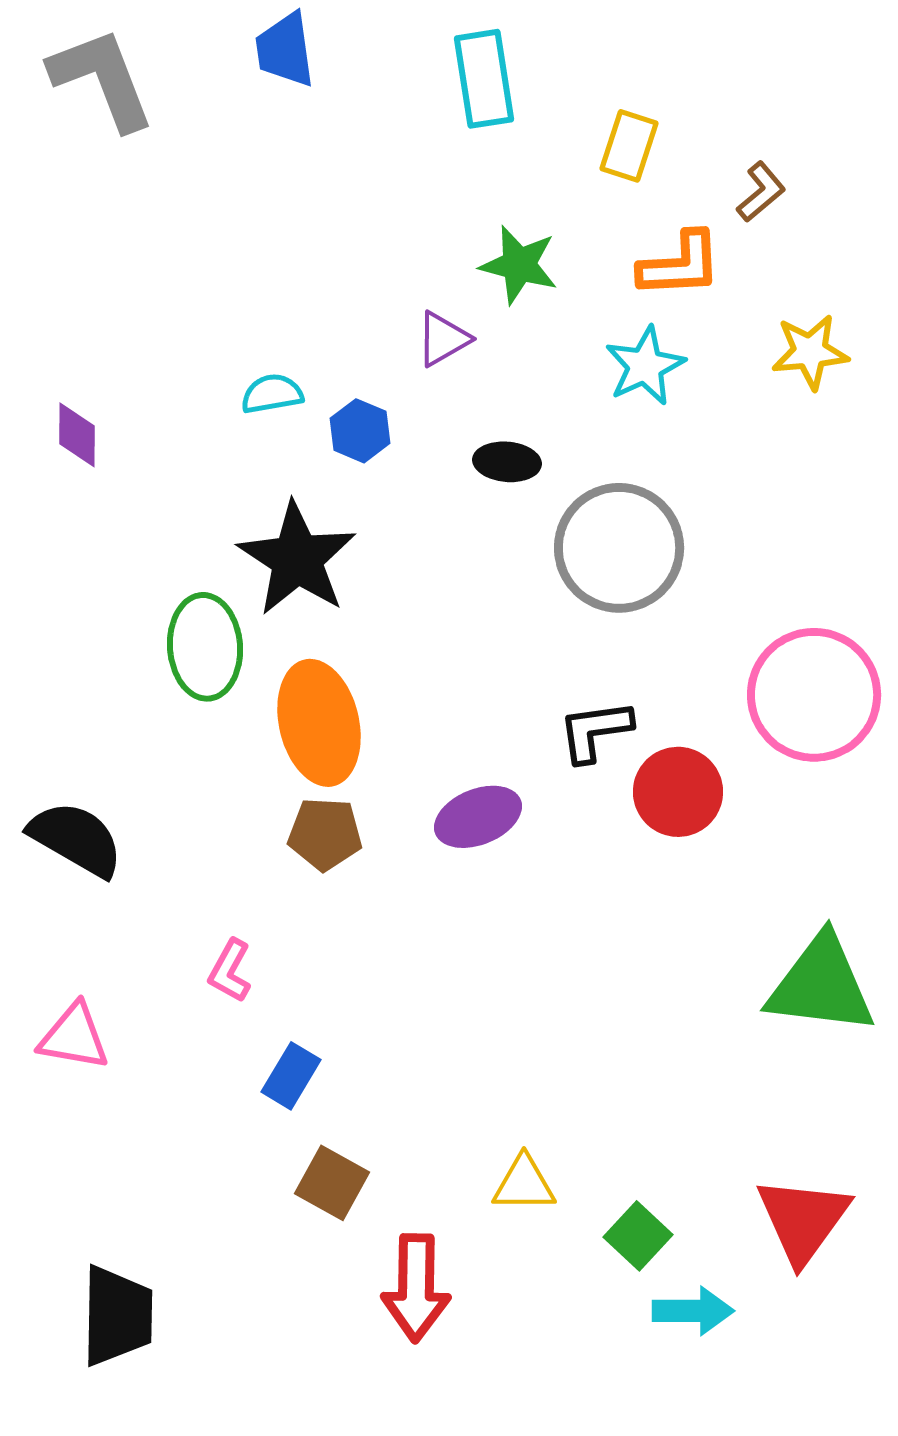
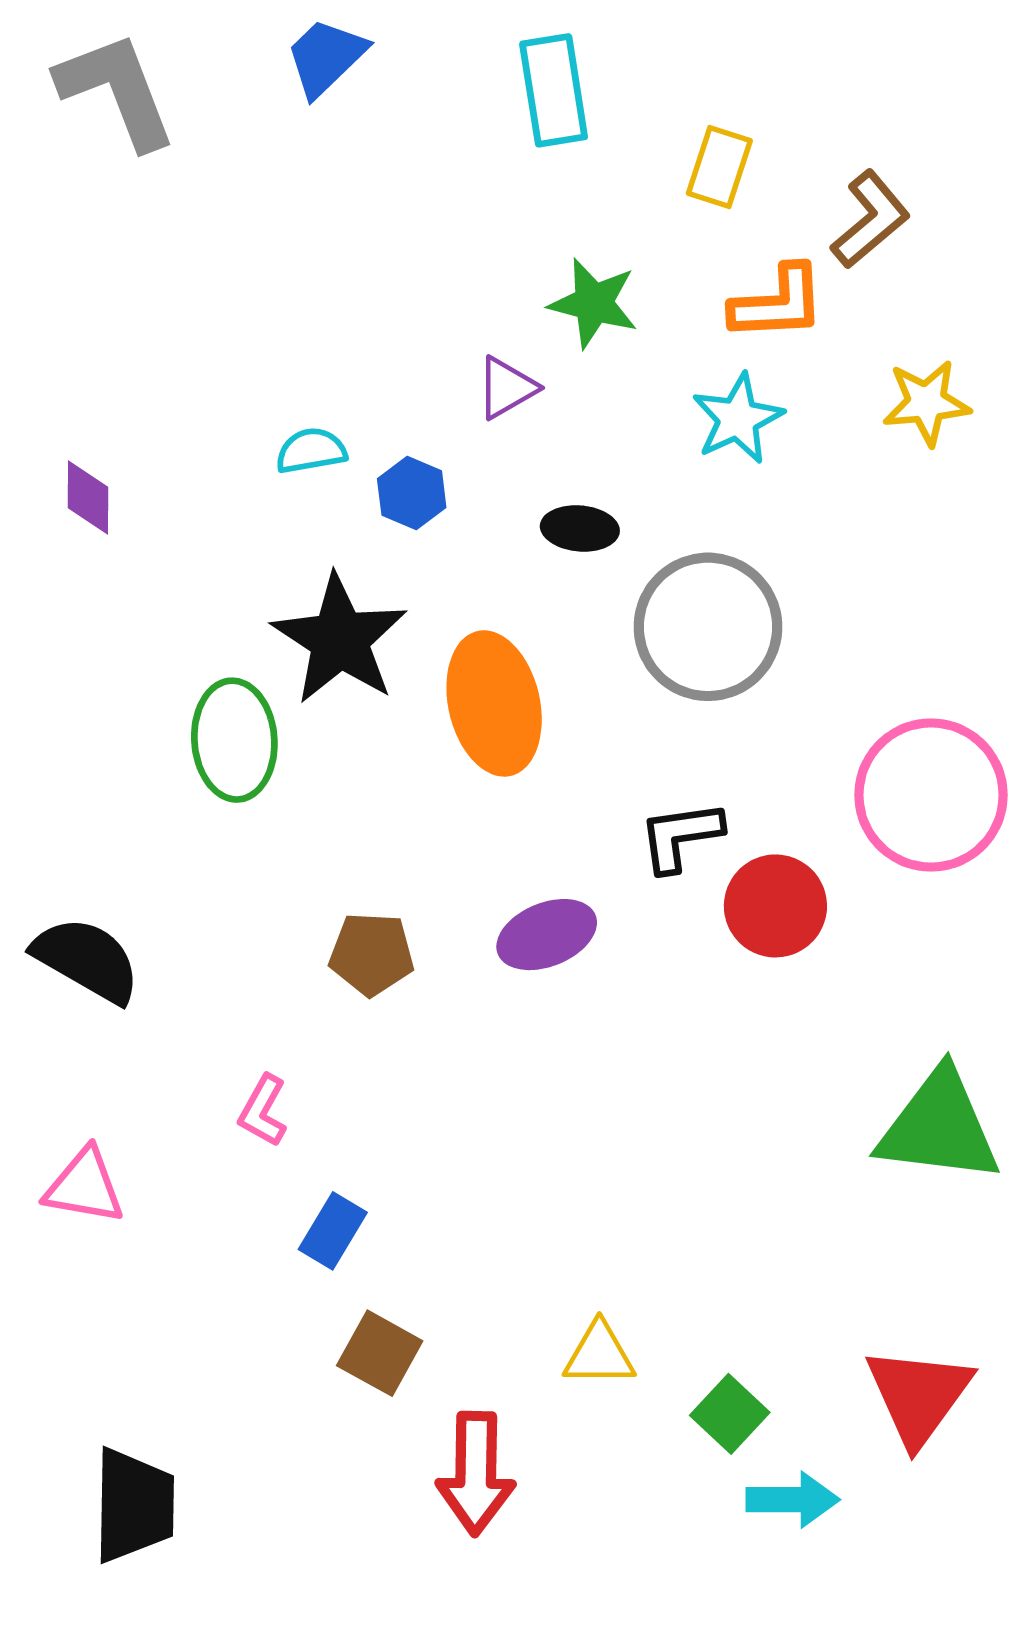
blue trapezoid: (285, 50) -> (326, 57), turned 54
brown L-shape: (761, 192) -> (870, 220), size x1.4
orange ellipse: (319, 723) -> (494, 703), moved

